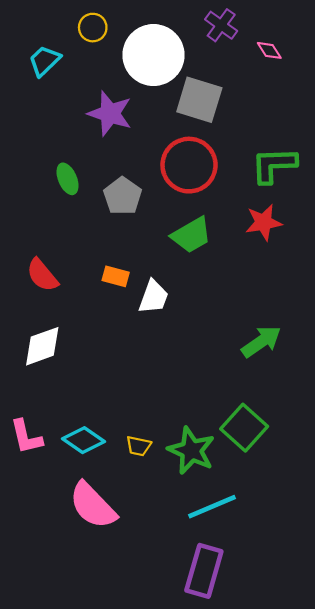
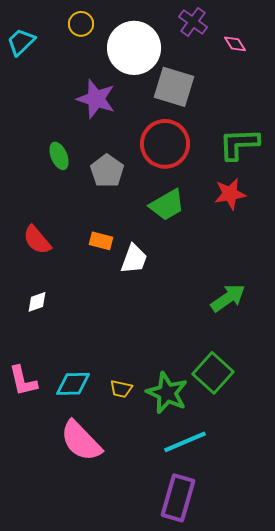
cyan trapezoid: (45, 61) -> (21, 42), moved
white diamond: (42, 346) -> (37, 302), size x0.6
cyan diamond: (84, 440) -> (73, 384), turned -36

